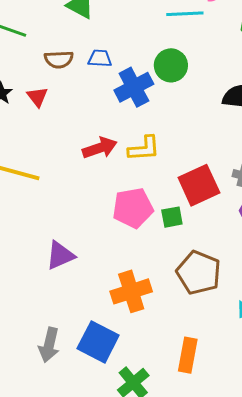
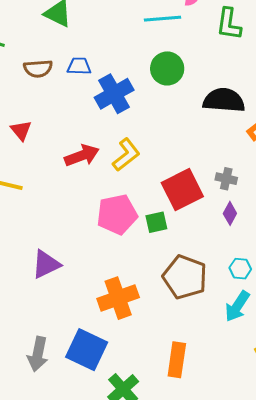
green circle: (171, 65) -> (167, 68), moved
red triangle: (37, 97) -> (21, 130), moved
yellow L-shape: (144, 148) -> (126, 155), turned -32

